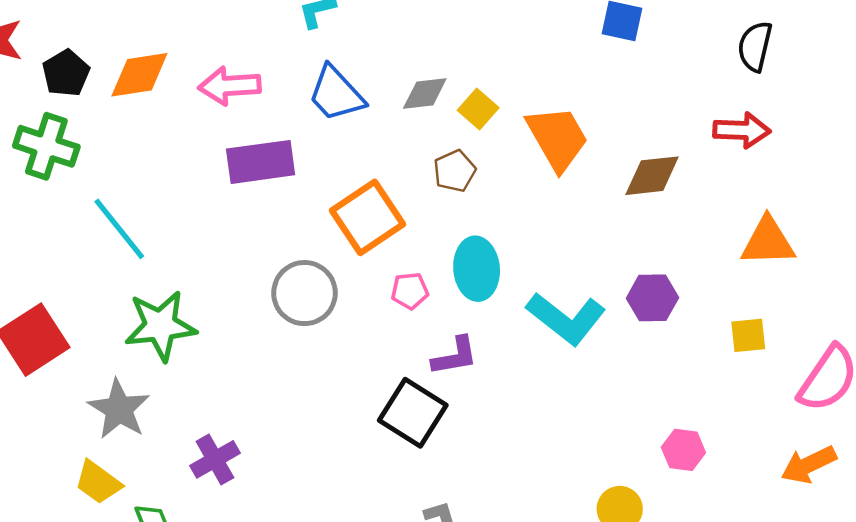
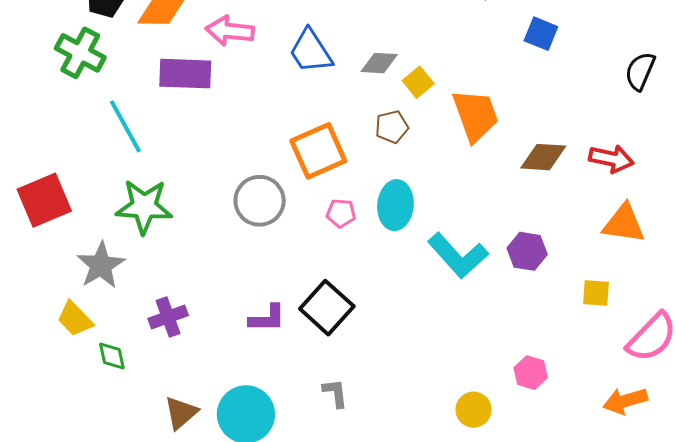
red arrow: (742, 130) -> (611, 159), moved
purple rectangle: (261, 162) -> (185, 74), moved
purple L-shape: (455, 356) -> (267, 318), moved

